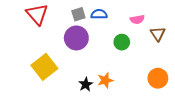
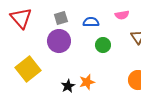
blue semicircle: (99, 14) -> (91, 22), moved
pink semicircle: (137, 19) -> (122, 15), moved

